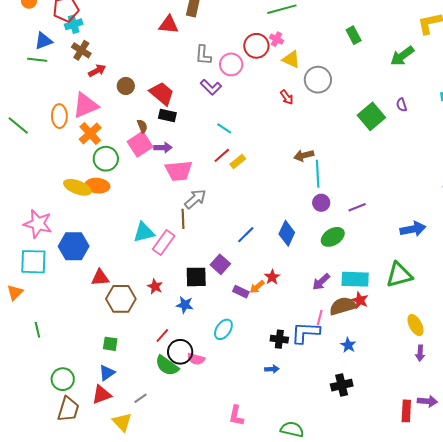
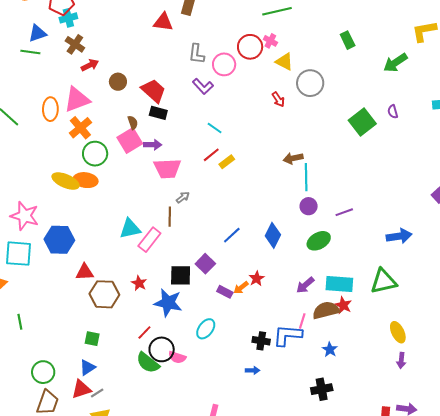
gray arrow: (195, 199) -> (183, 197), size x0.6
blue star: (185, 305) -> (168, 303), size x1.6
gray line: (140, 398) -> (97, 393), moved

